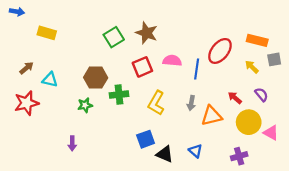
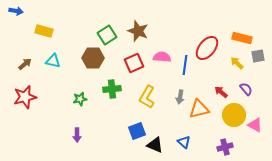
brown hexagon: (96, 78) -> (93, 58), moved
cyan triangle: (50, 80) -> (53, 61), moved
purple arrow: (72, 143) -> (77, 135), moved

